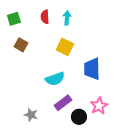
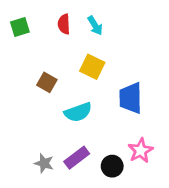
cyan arrow: (67, 18) -> (95, 26), turned 144
brown square: (21, 45) -> (47, 82), moved
purple rectangle: (63, 103) -> (77, 158), moved

